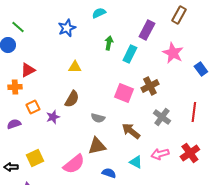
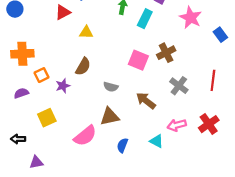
red triangle: (28, 70) -> (63, 12), moved
orange cross: (15, 87) -> (22, 54), size x1.5
yellow square: (35, 158) -> (47, 118), moved
cyan triangle: (136, 162) -> (157, 141), moved
blue semicircle: (109, 173) -> (122, 145), turned -88

